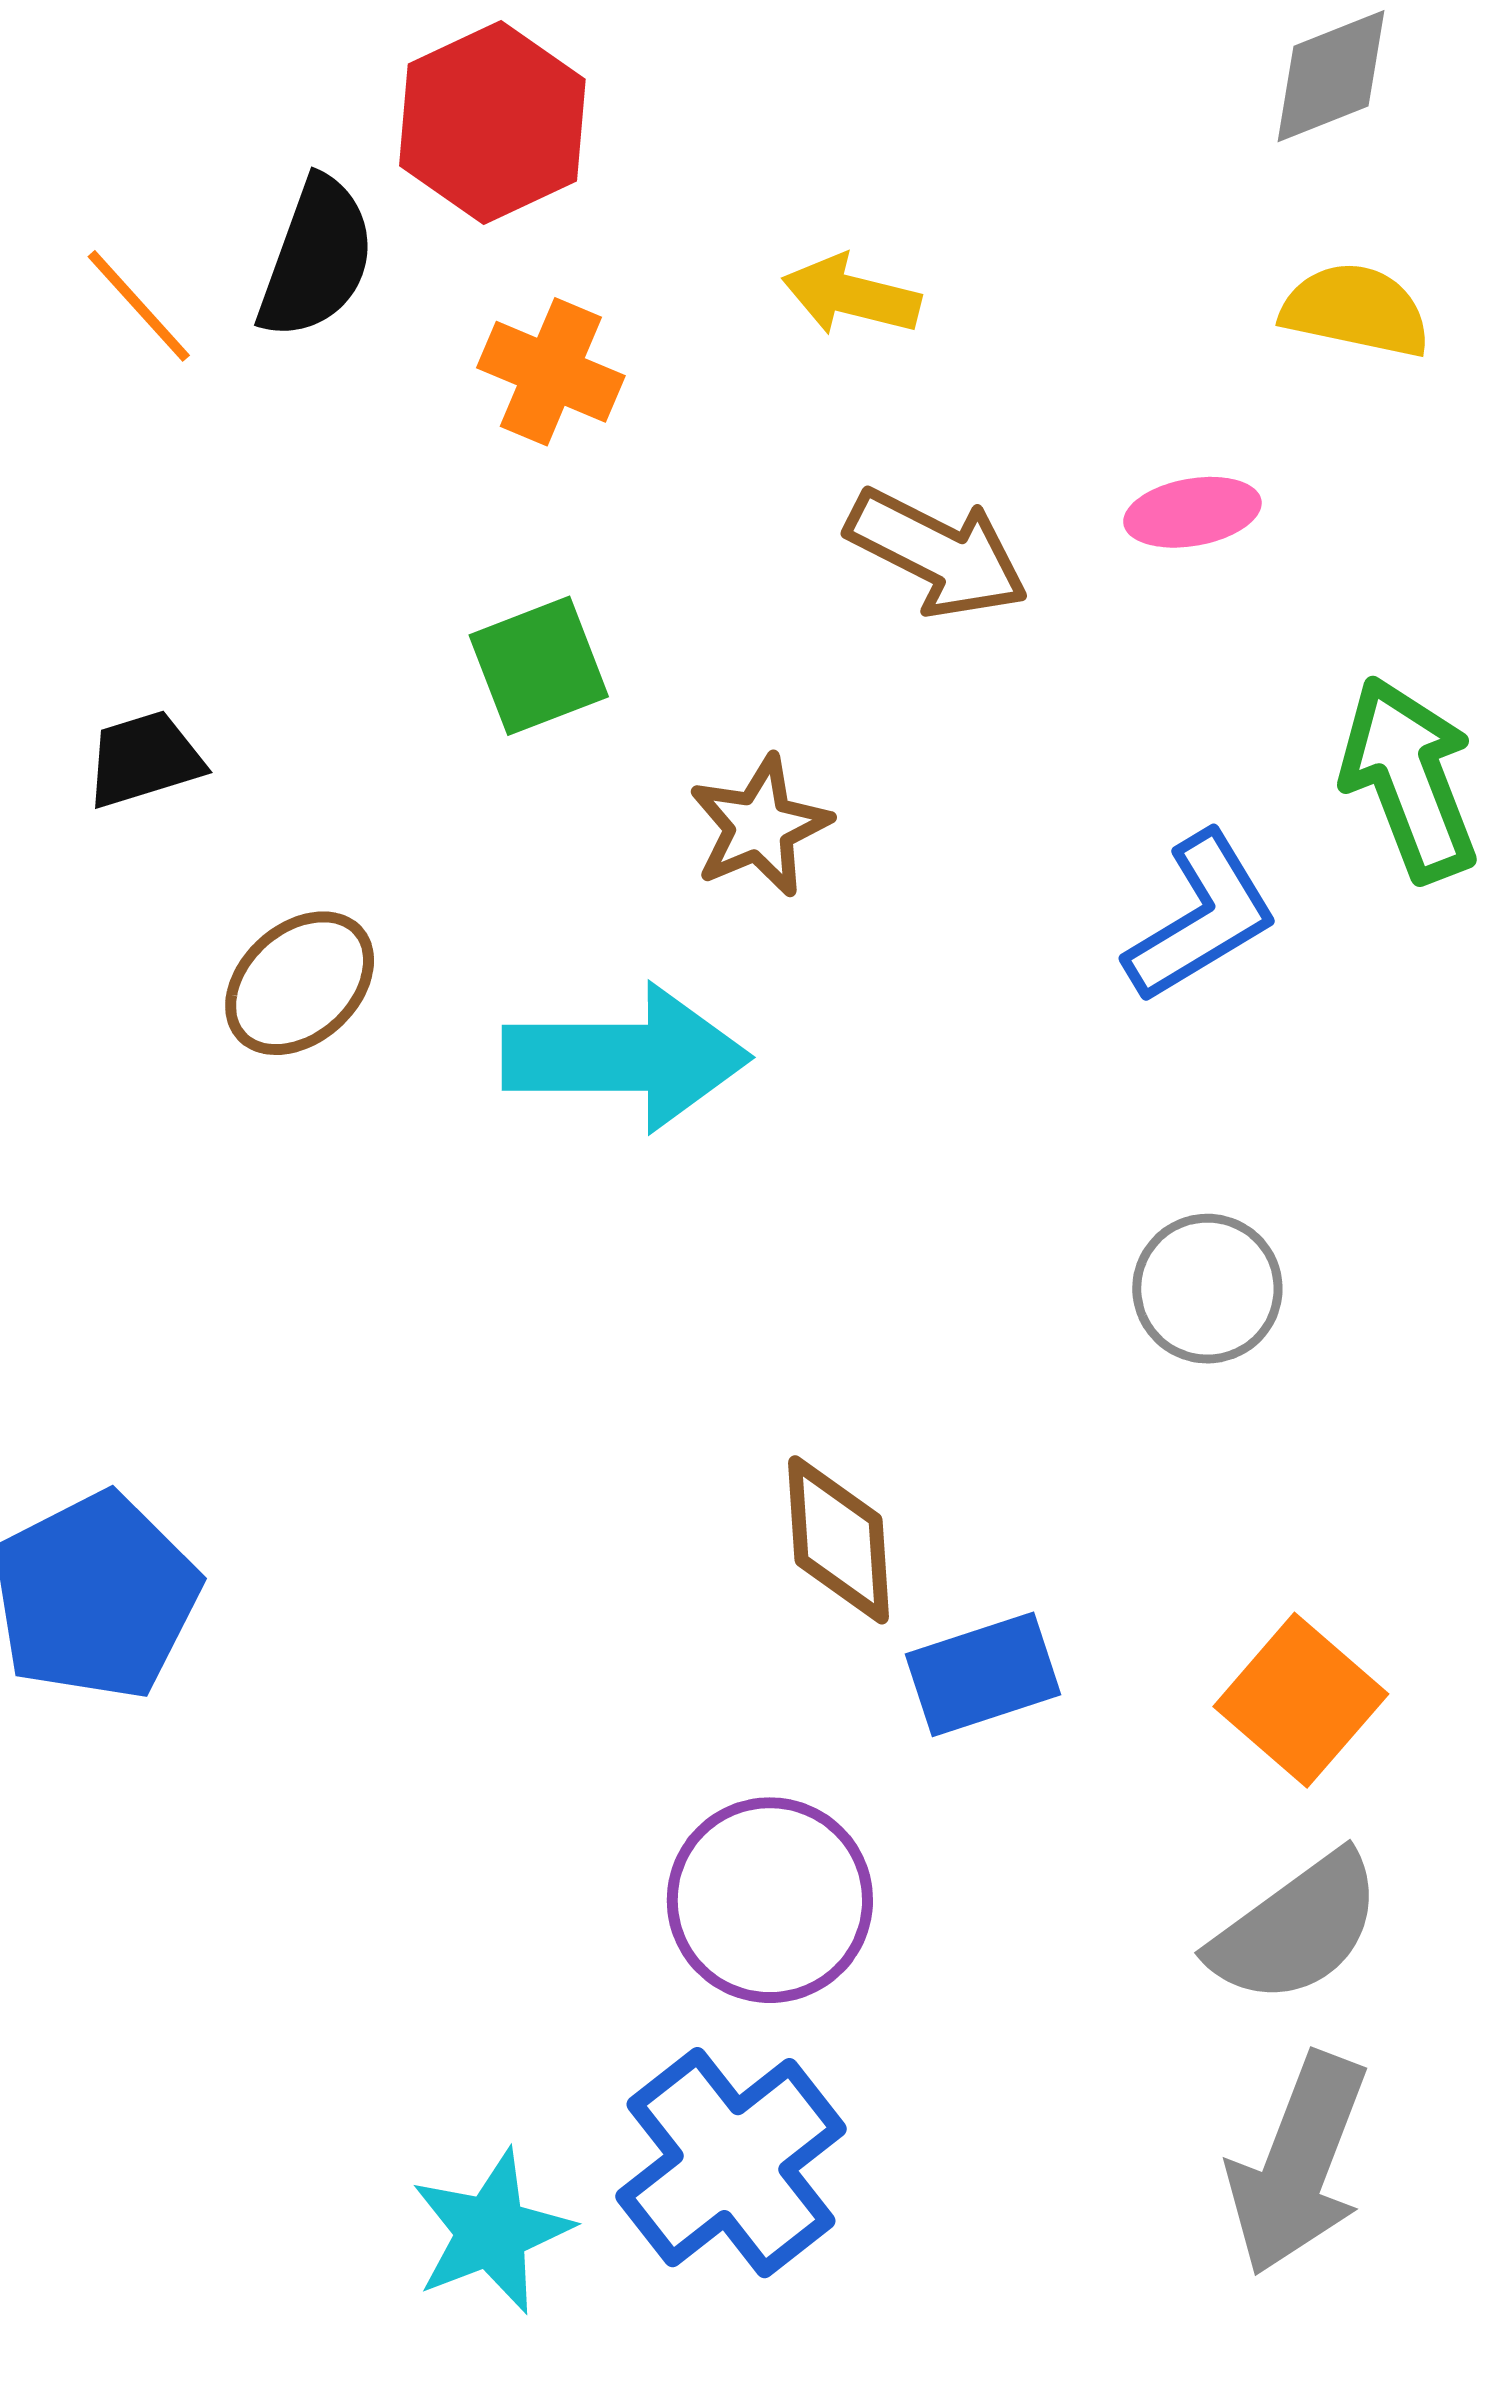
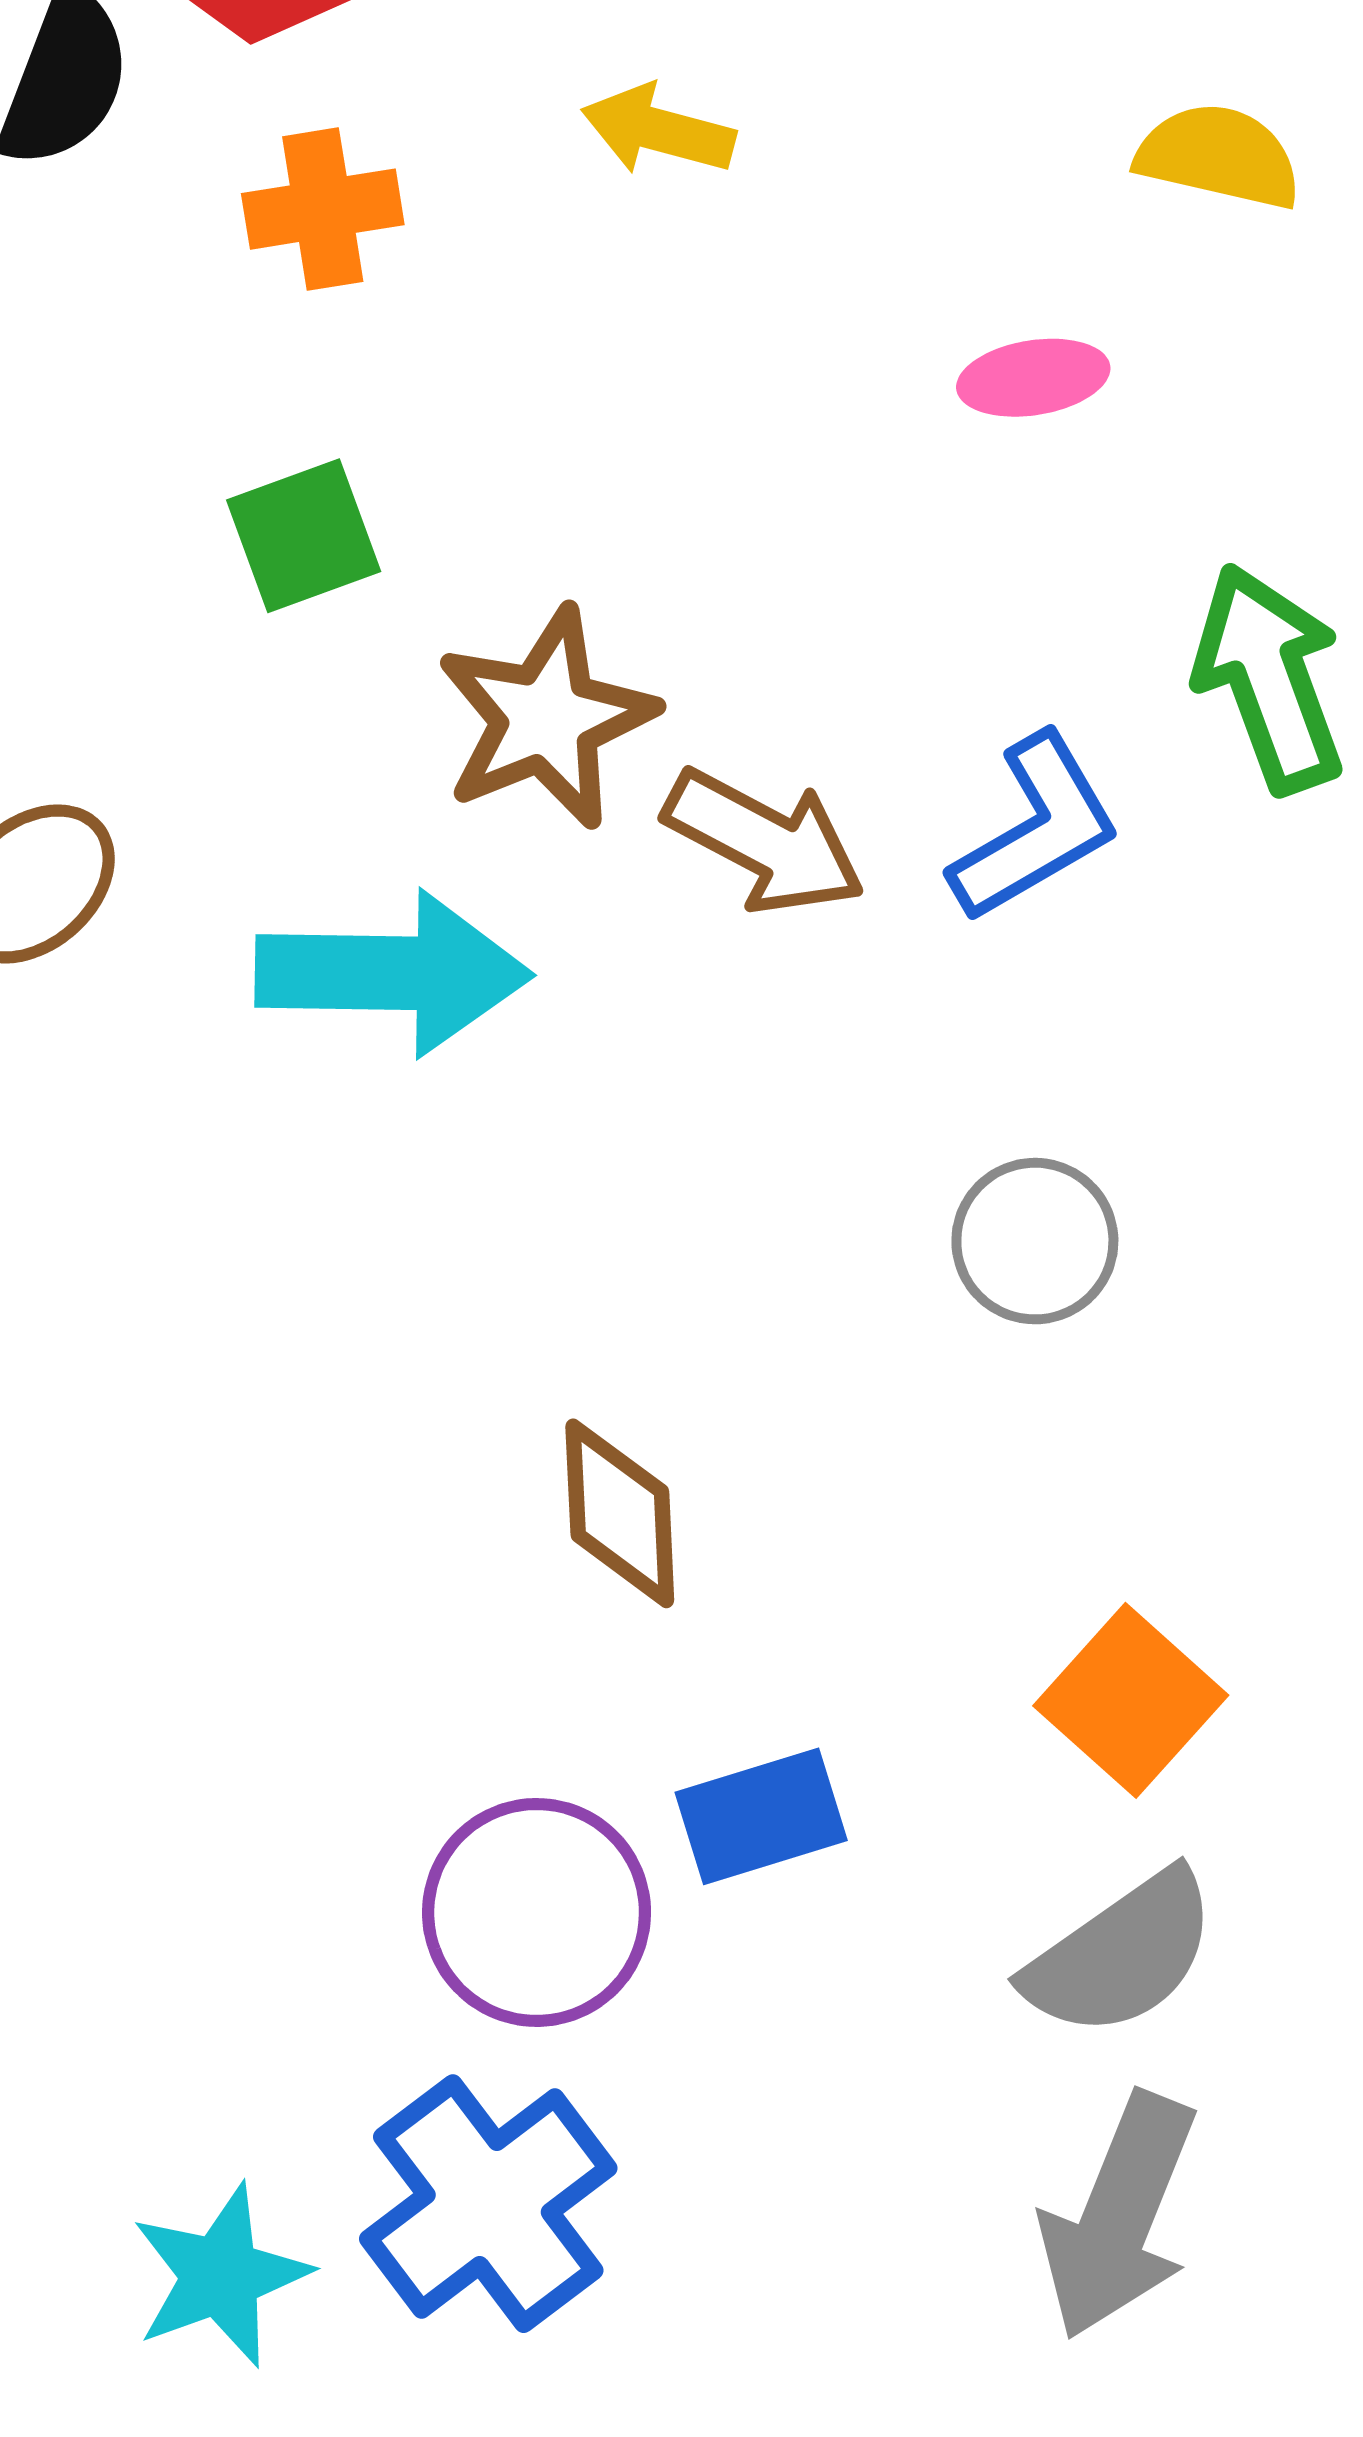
orange cross: (551, 372) -> (323, 209), turned -33
brown arrow: (937, 553) -> (764, 842), moved
brown star: (760, 826) -> (546, 718), size x1.4
blue rectangle: (983, 1674) -> (761, 1816), moved

